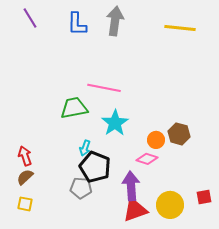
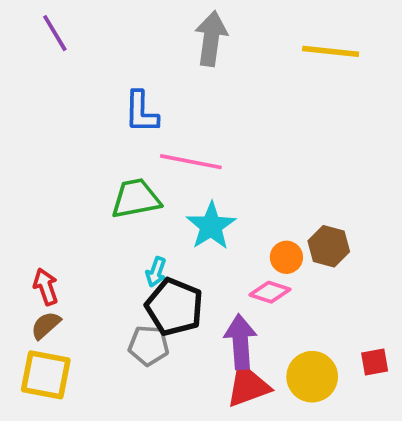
blue L-shape: (77, 24) -> (141, 112), moved
yellow square: (25, 204) -> (46, 375), size x1.8

